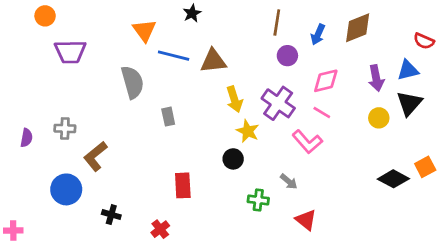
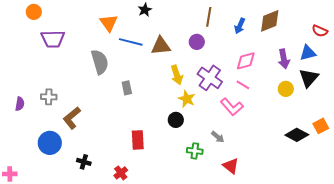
purple circle: (287, 56) -> (197, 42), moved

